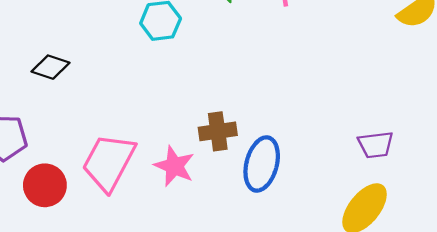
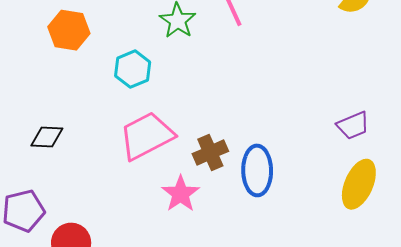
pink trapezoid: (109, 162) -> (147, 136), moved, turned 50
pink star: (174, 166) -> (181, 194), turned 30

